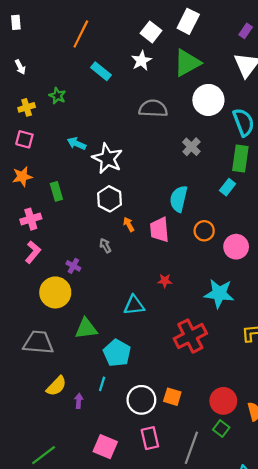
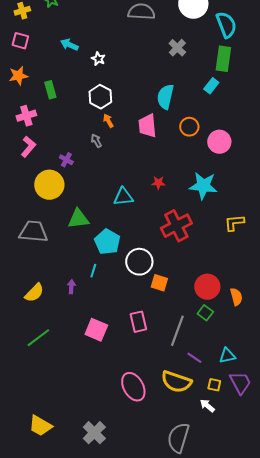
white star: (107, 158) -> (98, 59), size x0.5
orange arrow: (129, 224) -> (108, 121), moved
red star: (165, 281) -> (158, 183), moved
yellow semicircle: (56, 386) -> (34, 293), moved
white circle: (141, 400) -> (139, 262), moved

